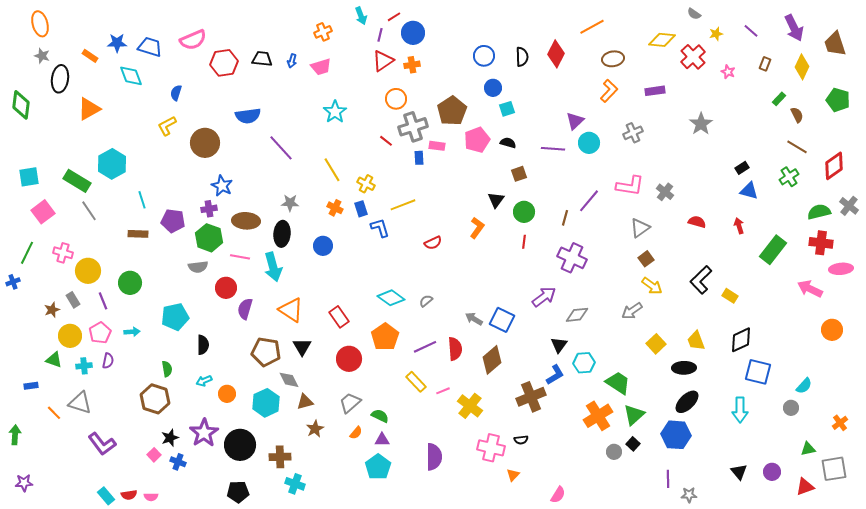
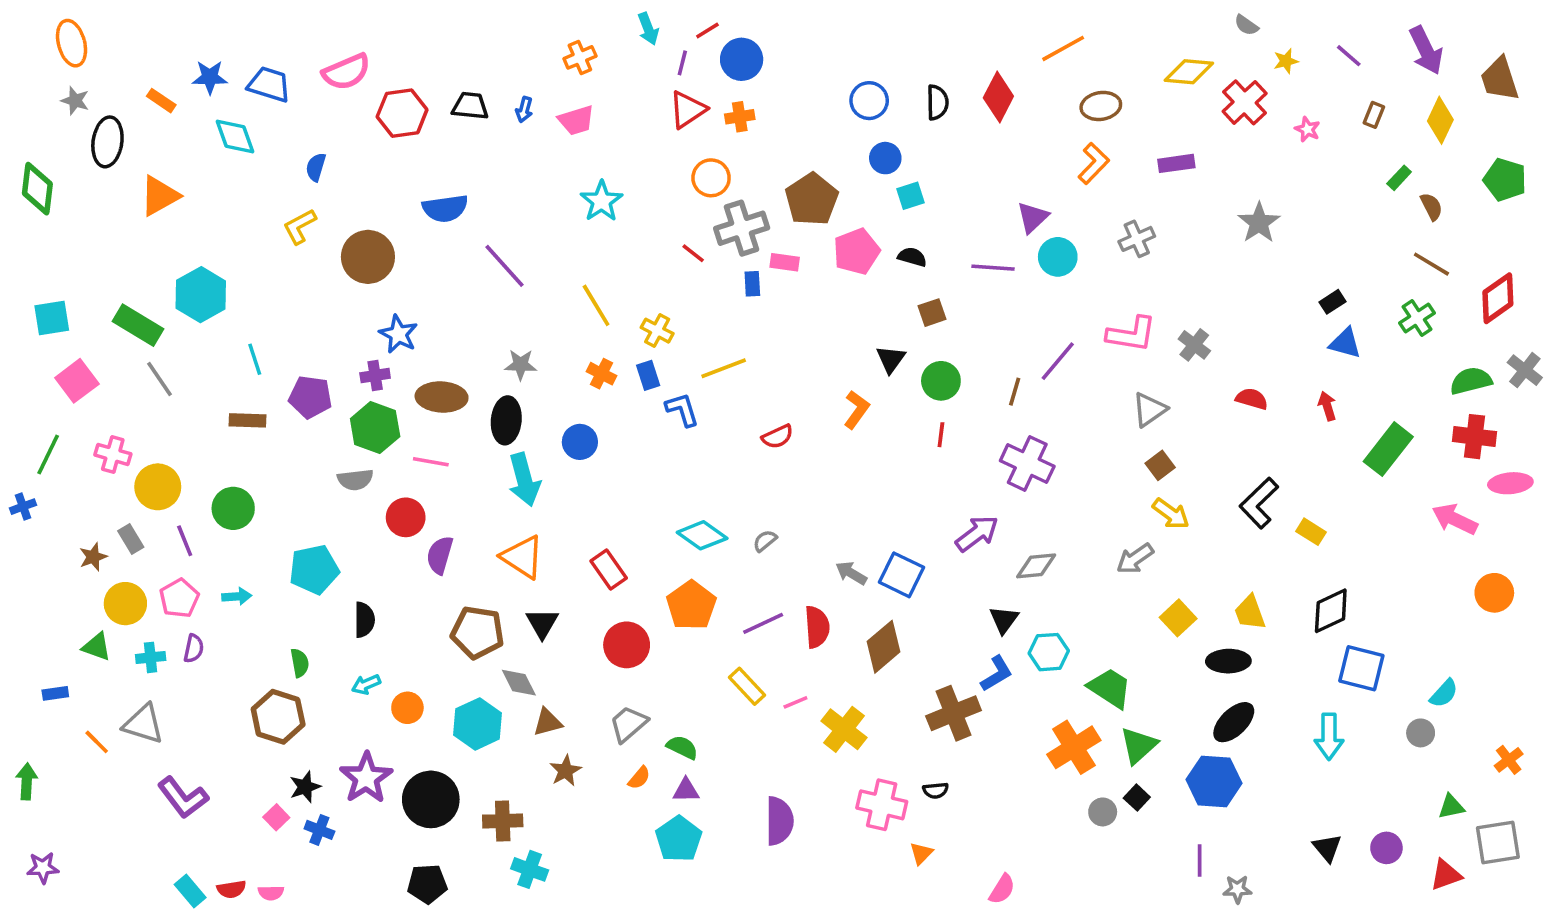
cyan arrow: (273, 267) -> (524, 480), moved

